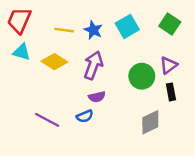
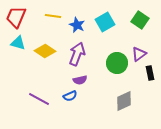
yellow line: (64, 30) -> (53, 16), moved
black rectangle: (171, 92) -> (150, 73), moved

